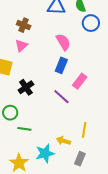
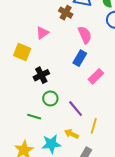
brown cross: (24, 25) -> (66, 13), moved
purple line: (61, 97) -> (76, 109), moved
green circle: (10, 113) -> (50, 98), moved

